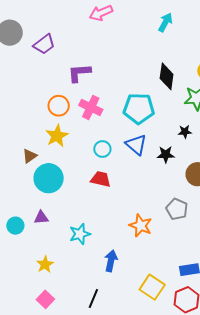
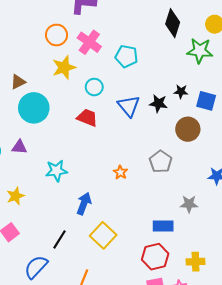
cyan pentagon: (139, 109) -> (126, 56), moved, size x0.7
black star: (185, 132) -> (181, 91), moved
yellow star: (57, 136) -> (64, 67), moved
blue triangle: (136, 145) -> (129, 106), moved
orange star: (141, 226) -> (120, 172), size x0.6
yellow square: (152, 287) -> (103, 235), moved

